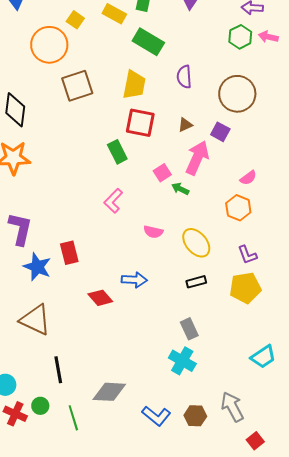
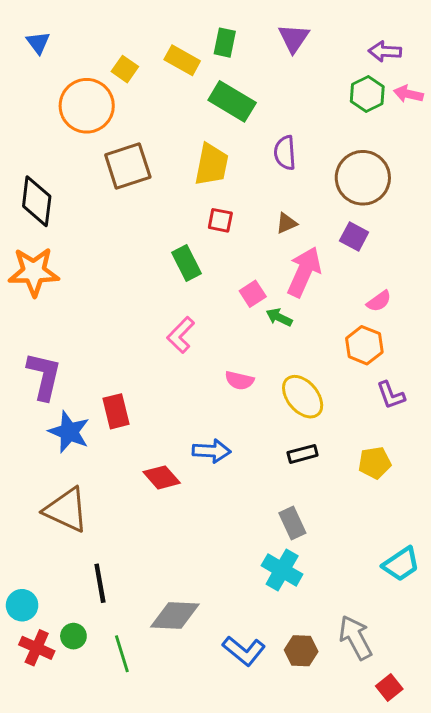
red square: (140, 123) -> (220, 220), size x0.6
purple square: (220, 132) -> (354, 237), moved
purple L-shape: (247, 255) -> (391, 395), moved
yellow pentagon: (245, 288) -> (375, 463), size x0.7

